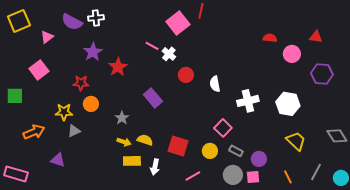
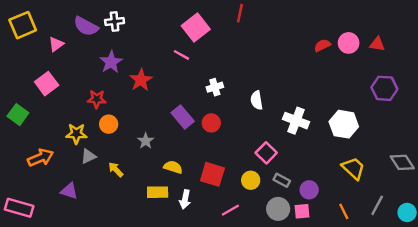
pink square: (178, 23) -> (196, 27), moved
red semicircle: (270, 38) -> (322, 45), turned -32
white cross: (169, 54) -> (215, 87), moved, turned 32
pink circle: (292, 54) -> (349, 43), moved
red circle: (186, 75) -> (211, 123), moved
green square: (15, 96) -> (18, 115), turned 36
white cross: (248, 101) -> (296, 121), turned 35
yellow arrow: (124, 142) -> (116, 170), moved, turned -152

